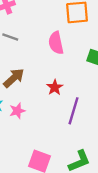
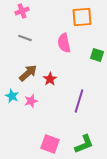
red star: (55, 87) -> (50, 79), moved

